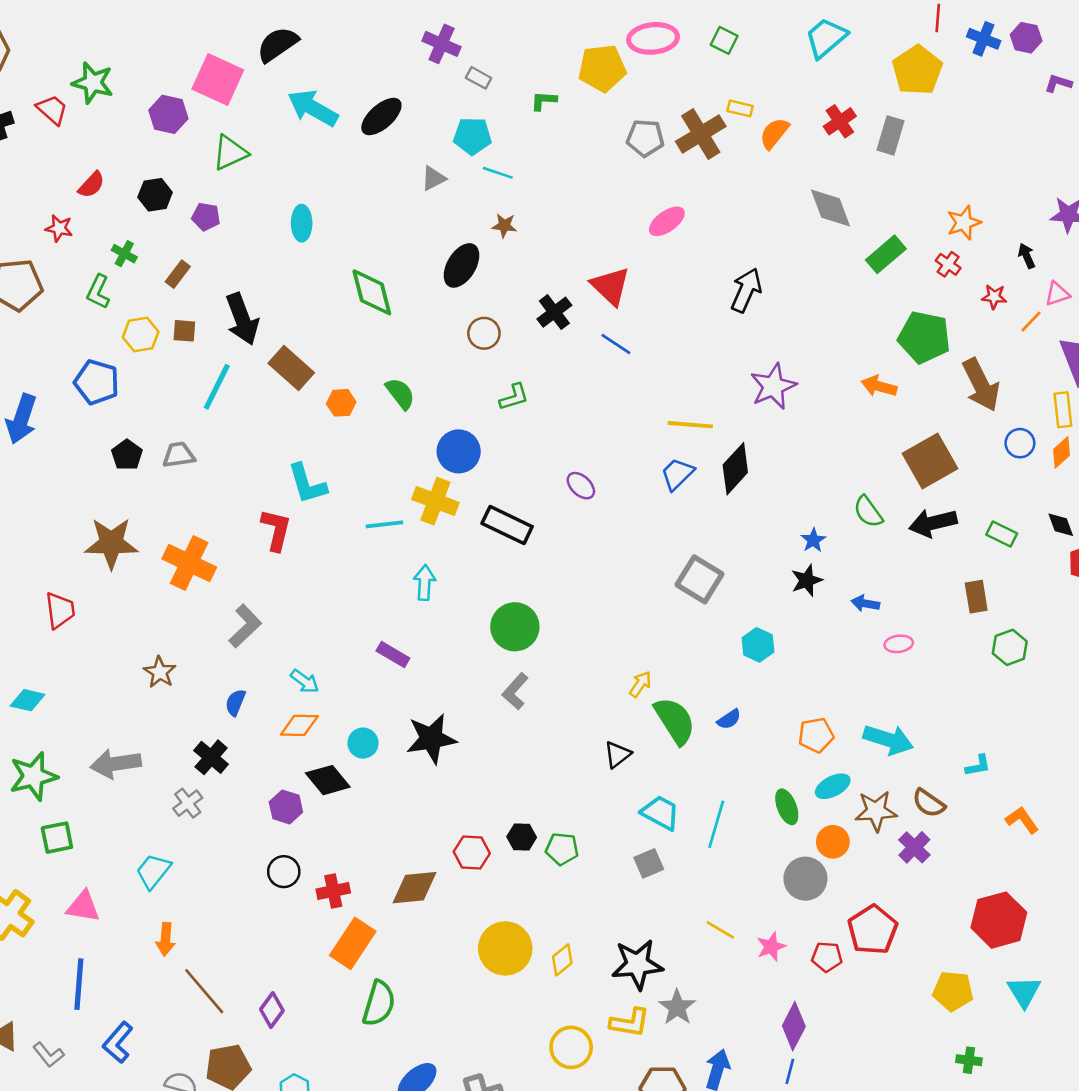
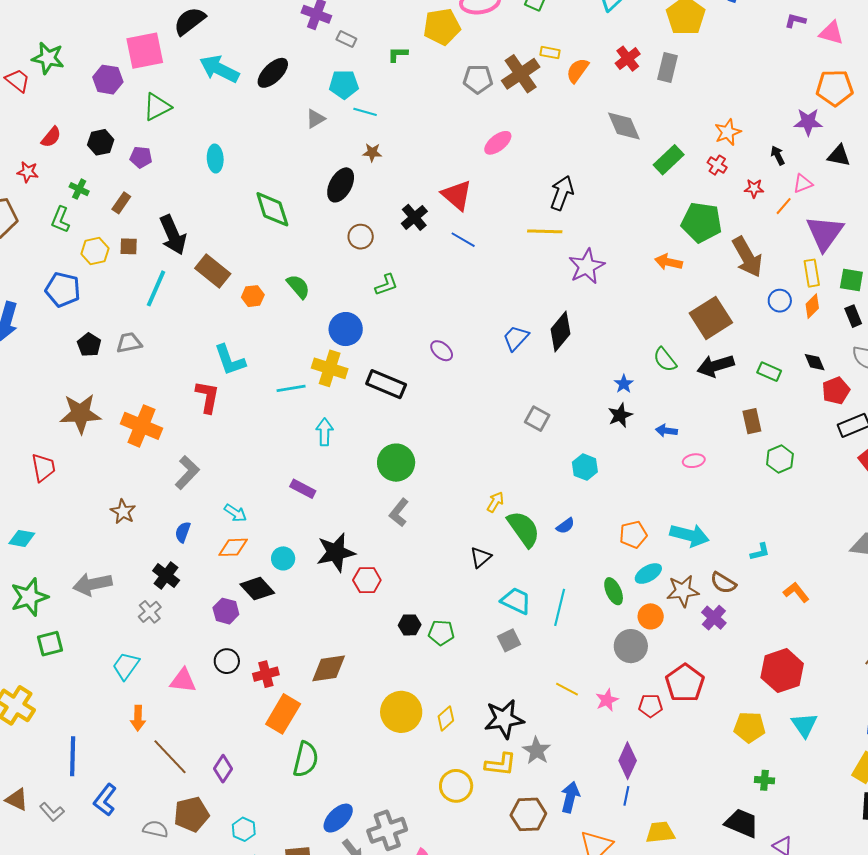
pink square: (218, 79) -> (145, 51), turned -33
yellow line: (690, 425) -> (545, 231), moved
gray square: (699, 579) -> (537, 419), size x0.7
red hexagon: (472, 853) -> (367, 580), moved
pink triangle: (83, 907) -> (183, 681), moved

